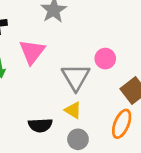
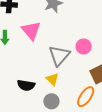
pink triangle: (32, 52) -> (31, 30), turned -30

